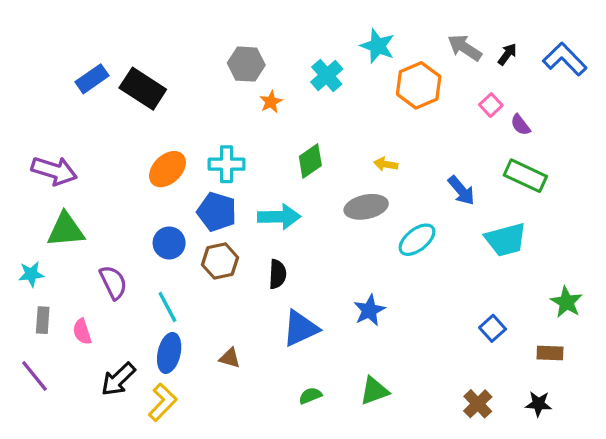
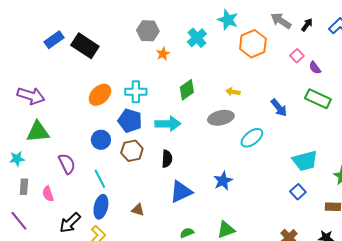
cyan trapezoid: (506, 240) -> (305, 161), moved

